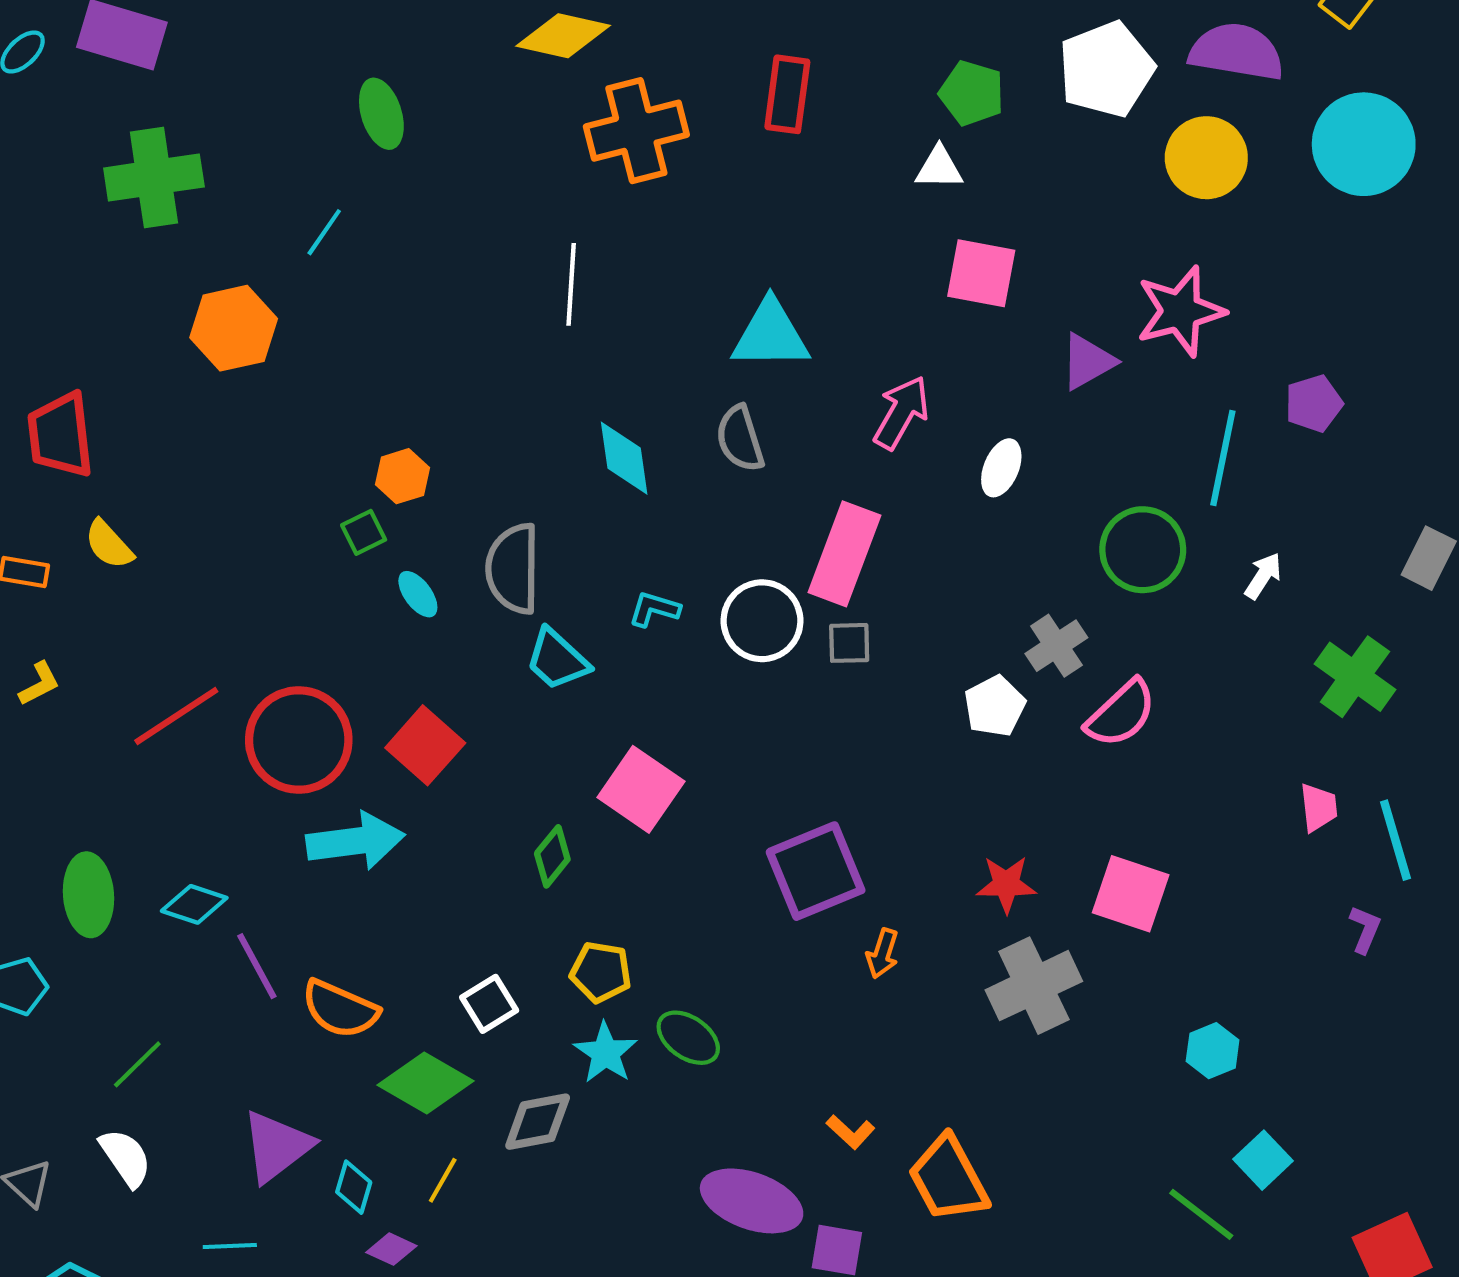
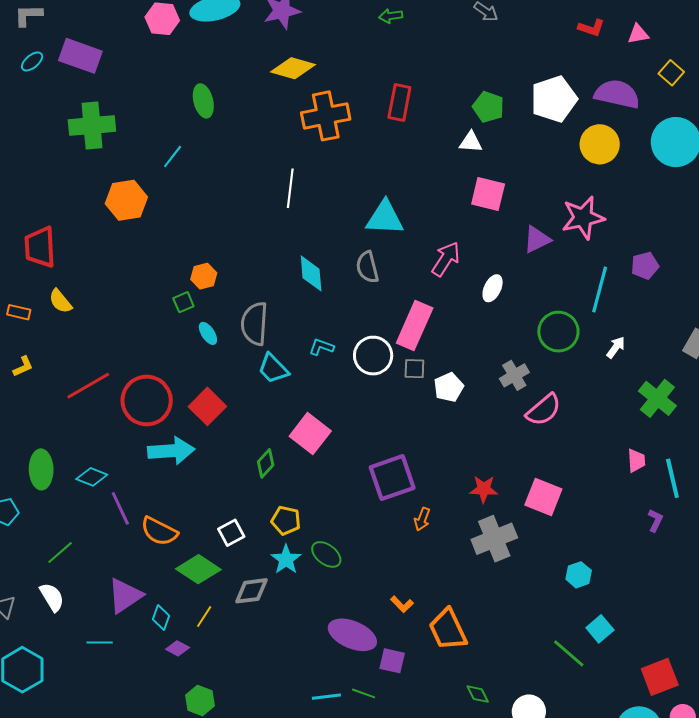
white pentagon: (995, 706) -> (449, 387), moved

